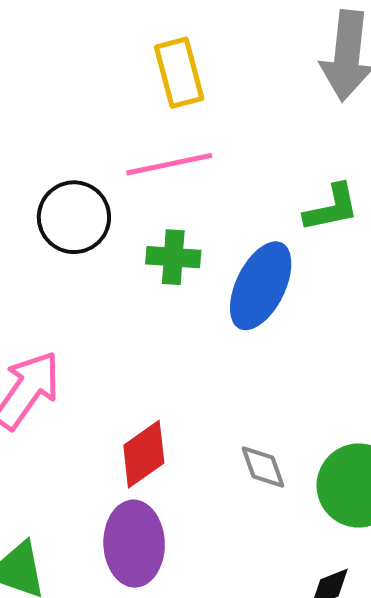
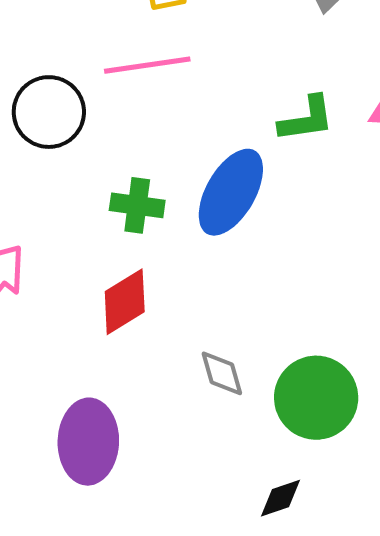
green cross: (173, 257) -> (137, 205), moved
red diamond: (144, 454) -> (125, 302), moved

